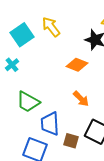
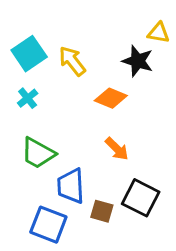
yellow arrow: (51, 27) -> (72, 61), moved
cyan cross: (12, 65) -> (28, 98), moved

